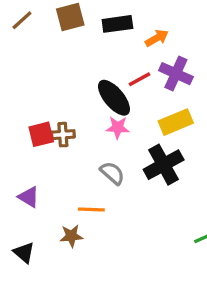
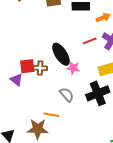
black ellipse: (114, 98) -> (61, 54), moved
purple triangle: (29, 197) -> (16, 80), moved
brown star: (71, 236) -> (38, 129), size x1.5

